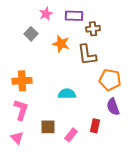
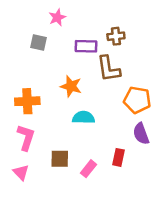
purple rectangle: (74, 16) -> (86, 46), moved
gray square: (31, 34) -> (39, 42), turned -32
orange star: (61, 44) -> (71, 86), moved

